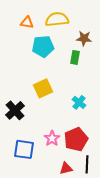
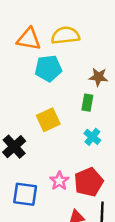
orange triangle: (27, 22) -> (29, 39), size x1.5
brown star: (84, 38) -> (98, 77), moved
green rectangle: (75, 57) -> (87, 103), moved

